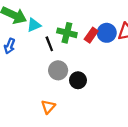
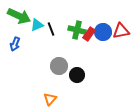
green cross: (67, 33) -> (77, 30), moved
black line: (49, 44) -> (51, 29), moved

